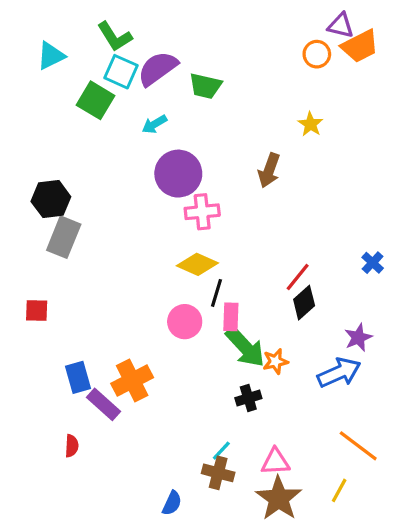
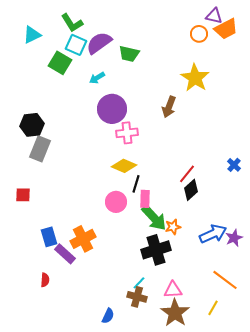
yellow star: (310, 124) -> (195, 78), size x1.8
purple star: (358, 338) -> (234, 238), moved
black cross: (248, 398) -> (156, 250), size x1.8

